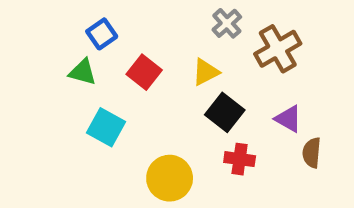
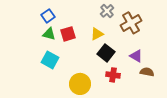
green triangle: (83, 72) -> (49, 34), moved
red square: (144, 72) -> (68, 34), turned 35
brown semicircle: (312, 153) -> (147, 72), turned 96

